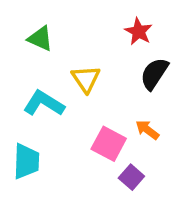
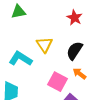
green triangle: (40, 39) -> (18, 12), moved, turned -35
black semicircle: (154, 74) -> (74, 51), moved

